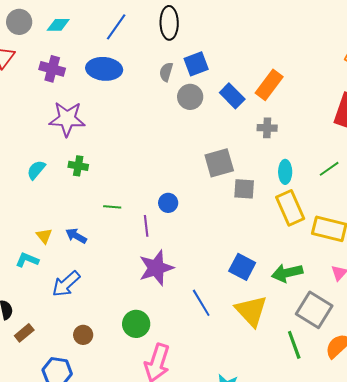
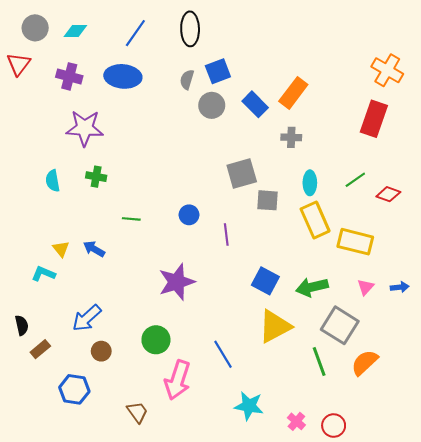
cyan semicircle: (36, 170) -> (53, 181), turned -50
purple line: (146, 226) -> (226, 234), moved
blue arrow: (66, 284) -> (87, 318), moved
blue line: (201, 303) -> (223, 354), moved
yellow triangle: (251, 311) -> (275, 326), turned 45

